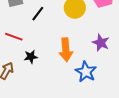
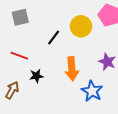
black line: (38, 14) -> (54, 37), moved

